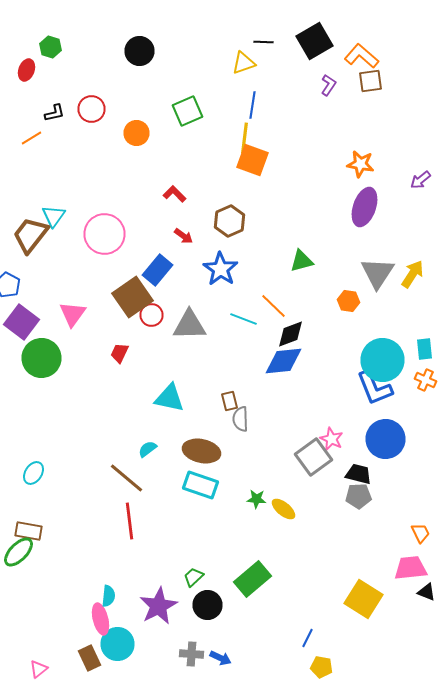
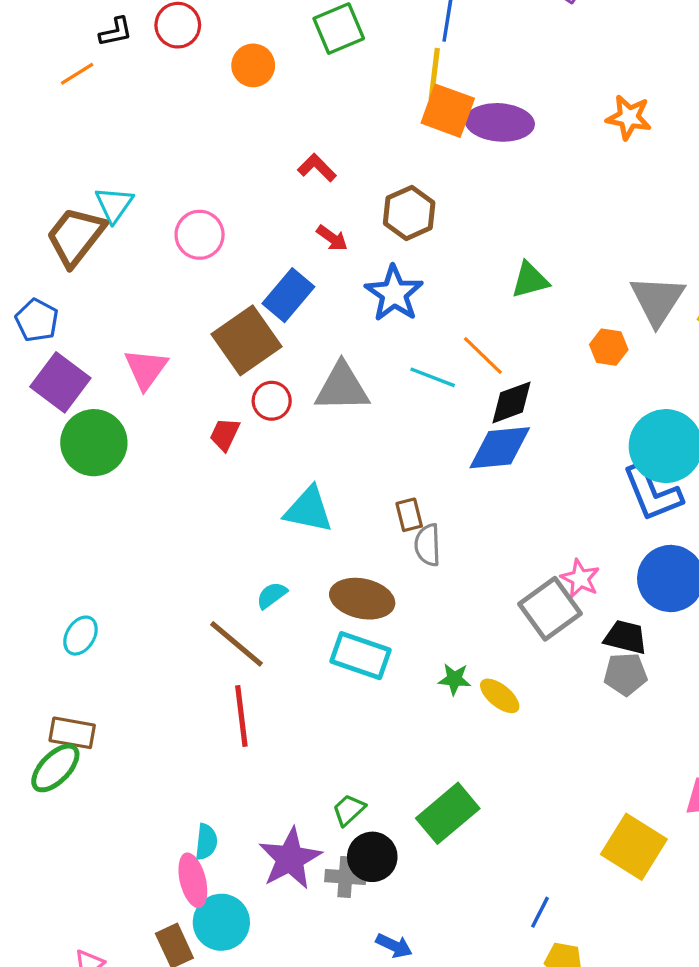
purple ellipse: (364, 207) -> (500, 122), moved, turned 75
pink circle: (104, 234) -> (200, 235), size x0.7
red circle: (152, 315) -> (272, 401), moved
gray cross: (192, 654) -> (345, 877), moved

